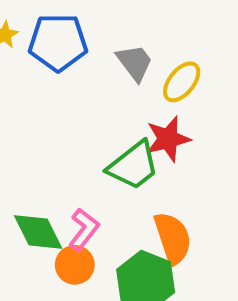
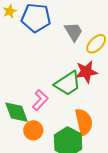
pink L-shape: (84, 229) -> (40, 100), moved

